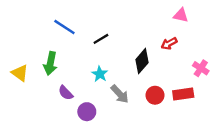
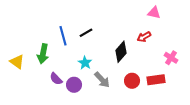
blue line: (64, 27) -> (63, 36), moved, turned 42
purple circle: (87, 112) -> (74, 85), moved

